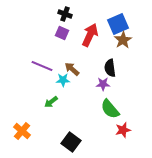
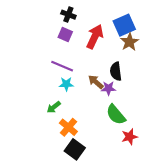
purple line: (42, 66) -> (62, 66), moved
brown arrow: (72, 69) -> (96, 82), moved
orange cross: (22, 131) -> (68, 127), moved

